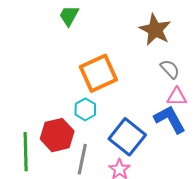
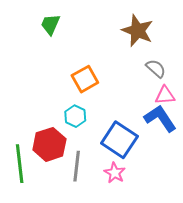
orange square: (98, 73) -> (85, 79), size x0.7

